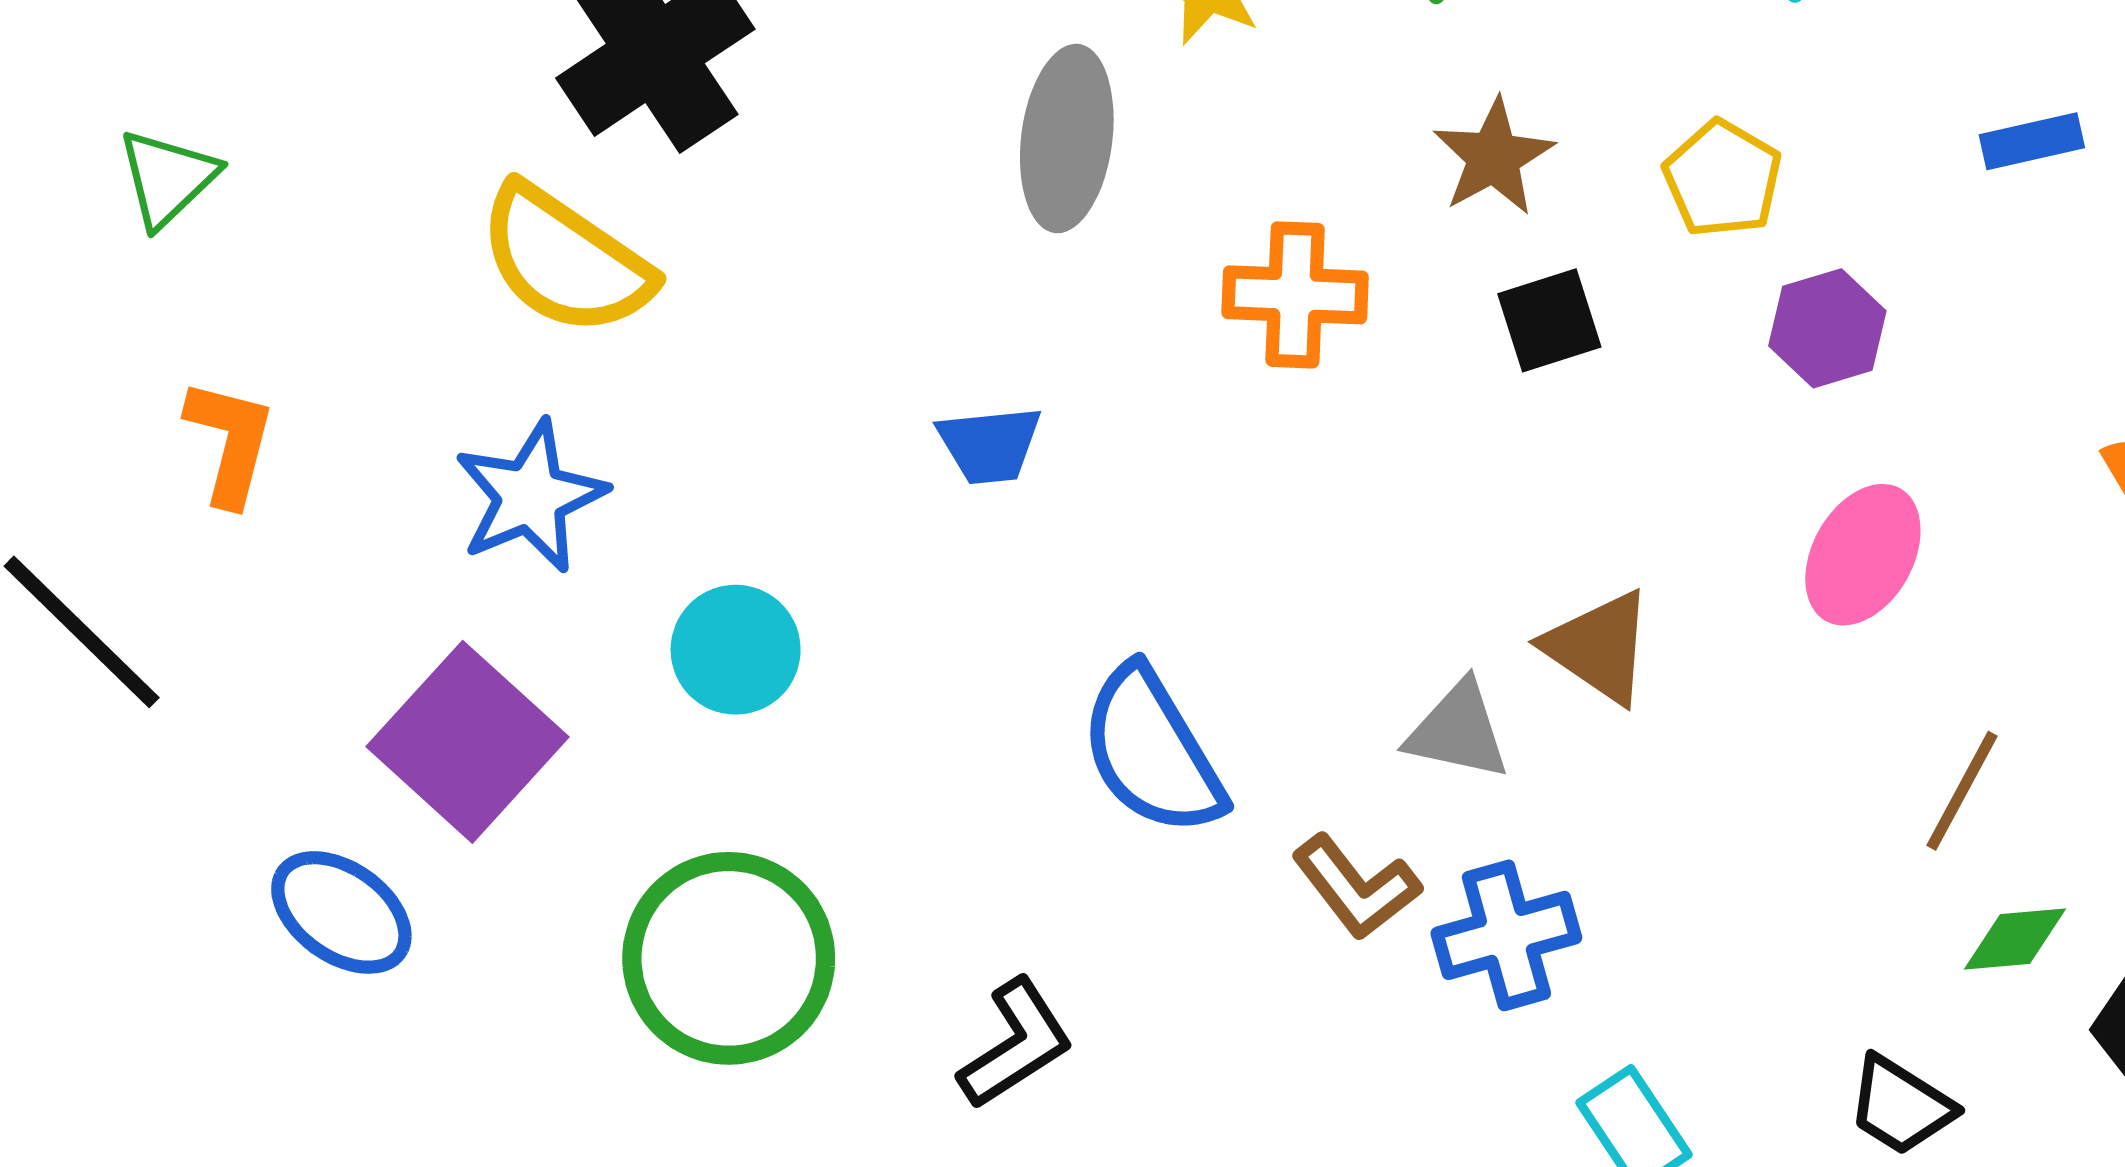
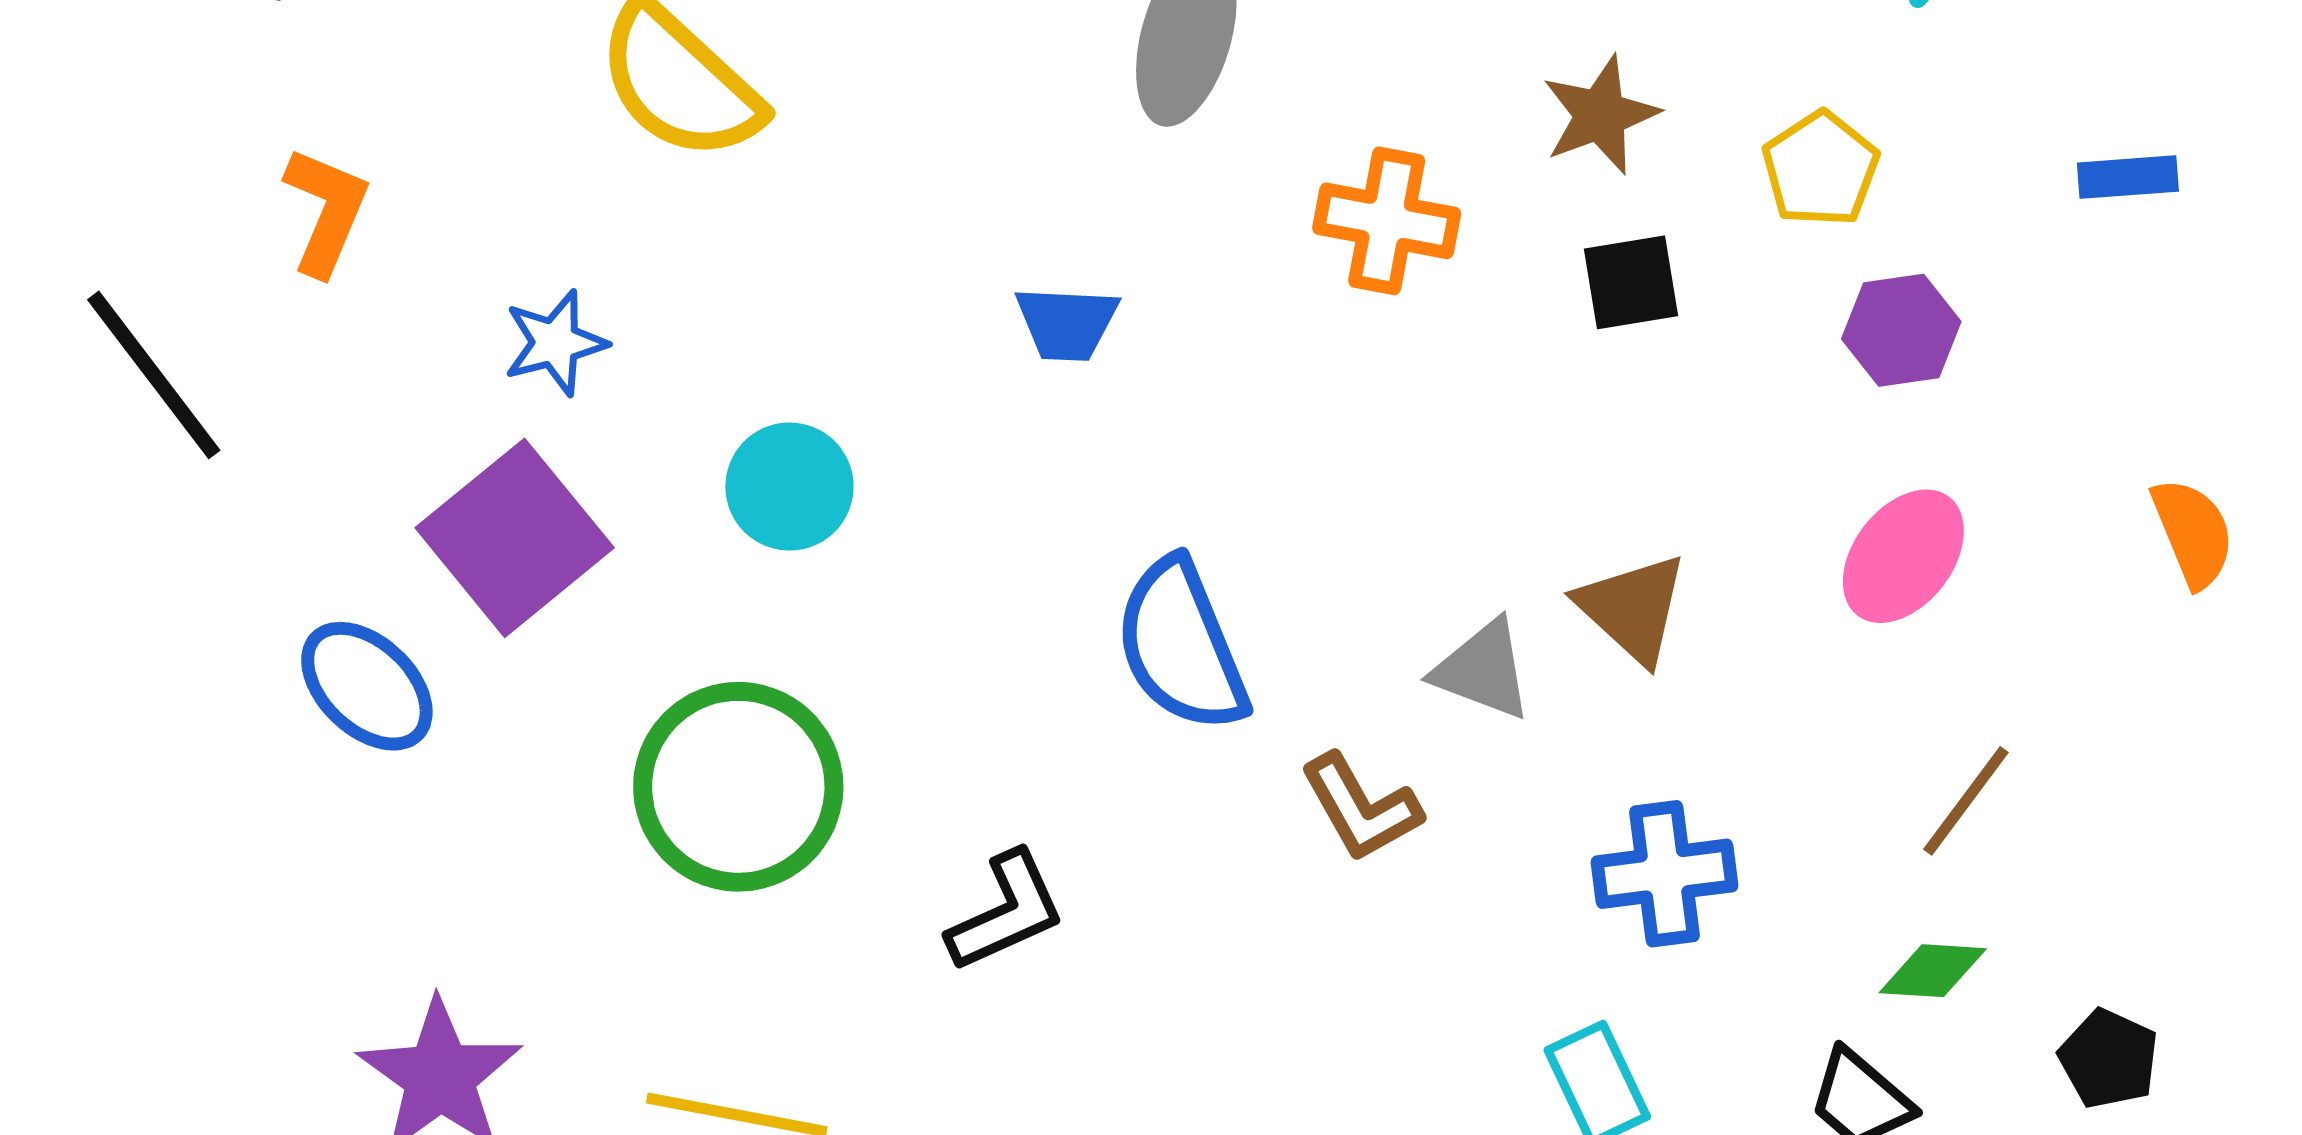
blue star: (530, 497) -> (555, 343), moved, size x0.7
blue cross: (1506, 935) -> (1665, 874), moved
green diamond: (2015, 939) -> (1933, 971), moved

